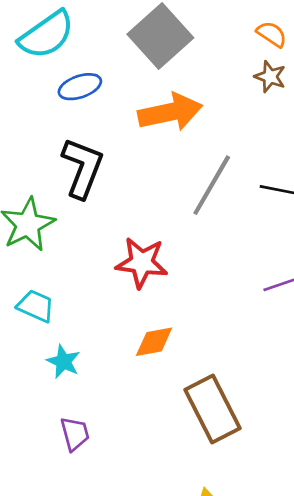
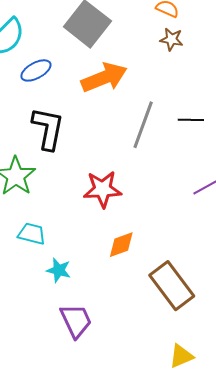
purple trapezoid: (75, 434) -> (76, 321), size x1.4

